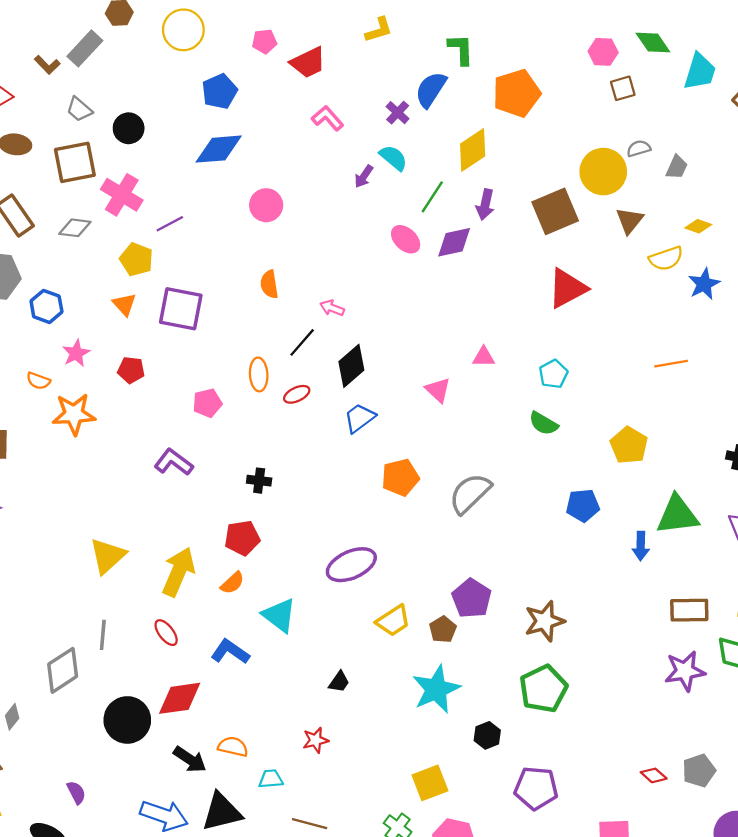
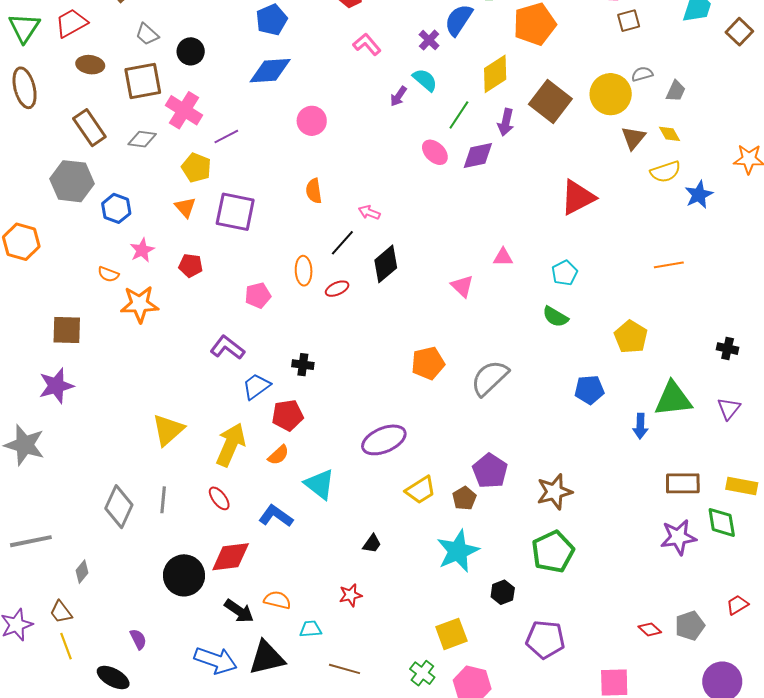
brown square: (555, 211) -> (550, 101), moved, turned -30
yellow diamond: (698, 226) -> (670, 134), moved, turned 40
blue trapezoid: (360, 418) -> (256, 386), moved
gray diamond: (63, 670) -> (119, 507), moved, turned -33

